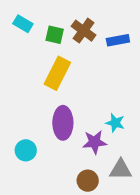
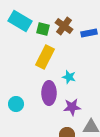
cyan rectangle: (23, 24) -> (20, 21), size x1.6
cyan star: (115, 123) -> (69, 77), moved
cyan circle: (26, 150) -> (16, 104), moved

